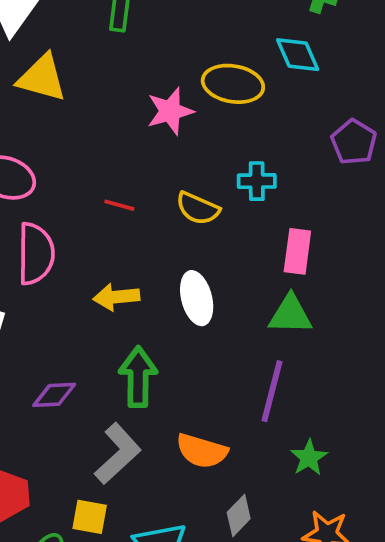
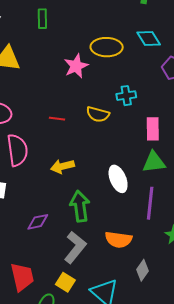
cyan diamond: (298, 55) -> (149, 38), moved
white ellipse: (197, 298) -> (118, 179), moved
yellow square: (90, 517) -> (65, 282), turned 30

